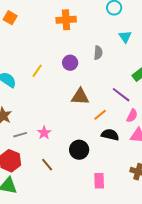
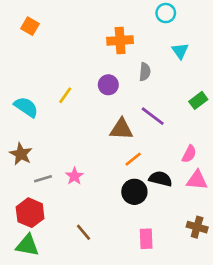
orange cross: (66, 20) -> (120, 40), moved
purple line: (121, 95) -> (153, 116), moved
orange line: (100, 115) -> (133, 159), moved
black circle: (79, 150) -> (134, 192), moved
brown line: (47, 165) -> (84, 232), moved

